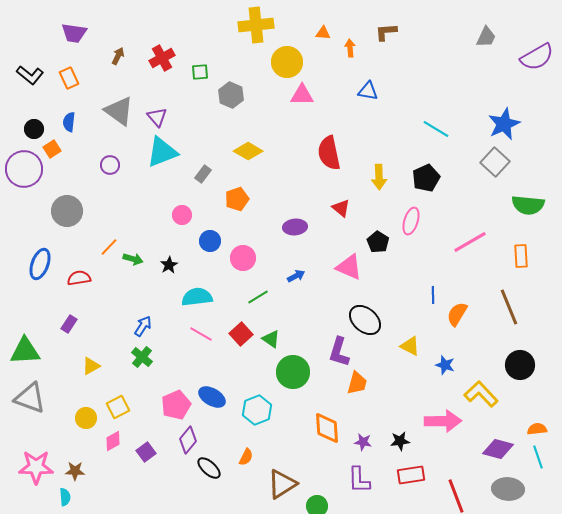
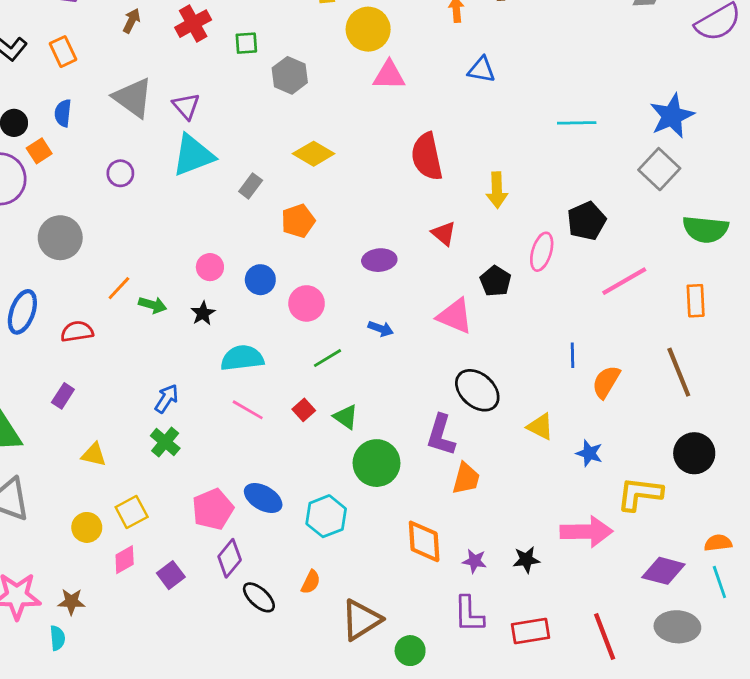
cyan line: (436, 129) -> (577, 123), turned -32
black pentagon: (426, 178) -> (586, 221), moved
pink circle: (182, 215) -> (210, 267), moved
blue arrow: (296, 276) -> (381, 329), turned 48
red square: (241, 334) -> (304, 410), size x0.7
yellow triangle: (91, 366) -> (94, 455), turned 42
yellow L-shape: (481, 394) -> (640, 494), turned -40
red rectangle: (411, 475) -> (530, 631), moved

